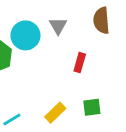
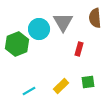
gray triangle: (58, 26) -> (63, 22), size x1.5

